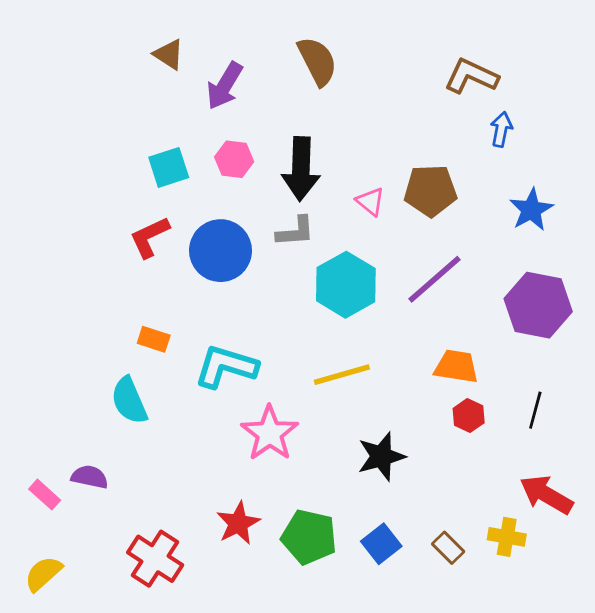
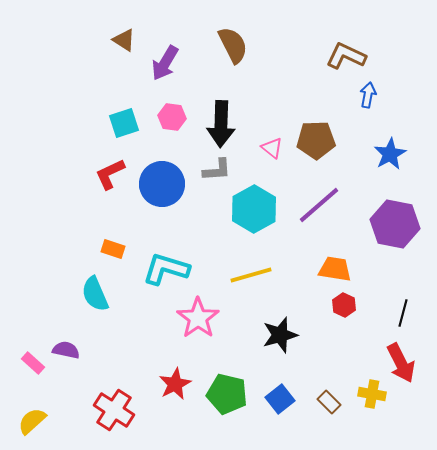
black line: (535, 410) -> (403, 313), moved
red arrow: (546, 495) -> (401, 363), turned -147

